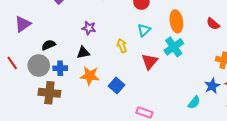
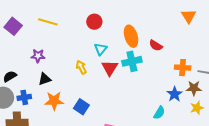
red semicircle: (213, 24) -> (156, 45), moved
purple star: (89, 28) -> (38, 56), moved
cyan cross: (174, 47) -> (132, 61), turned 30
red triangle: (150, 62) -> (110, 68), moved

